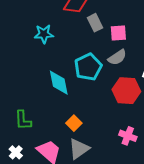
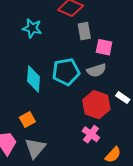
orange square: (74, 123) -> (27, 120), moved
pink cross: (128, 136) -> (91, 134), moved
gray triangle: (79, 149) -> (35, 148), turned -30

